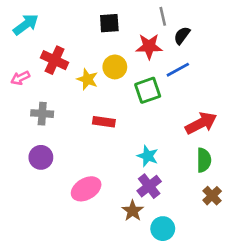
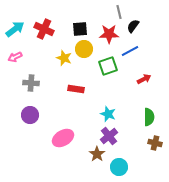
black square: (109, 23) -> (80, 29), moved
cyan arrow: (26, 25) -> (15, 29), moved
red cross: (55, 60) -> (44, 29), moved
red arrow: (201, 123) -> (144, 79), moved, size x0.6
brown cross: (212, 196) -> (155, 143), turned -32

